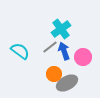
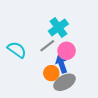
blue arrow: (64, 51) -> (61, 64), moved
pink circle: (83, 57) -> (67, 51), moved

